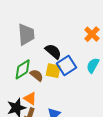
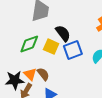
yellow square: (53, 71) -> (51, 47), moved
brown semicircle: (37, 75) -> (43, 74), moved

